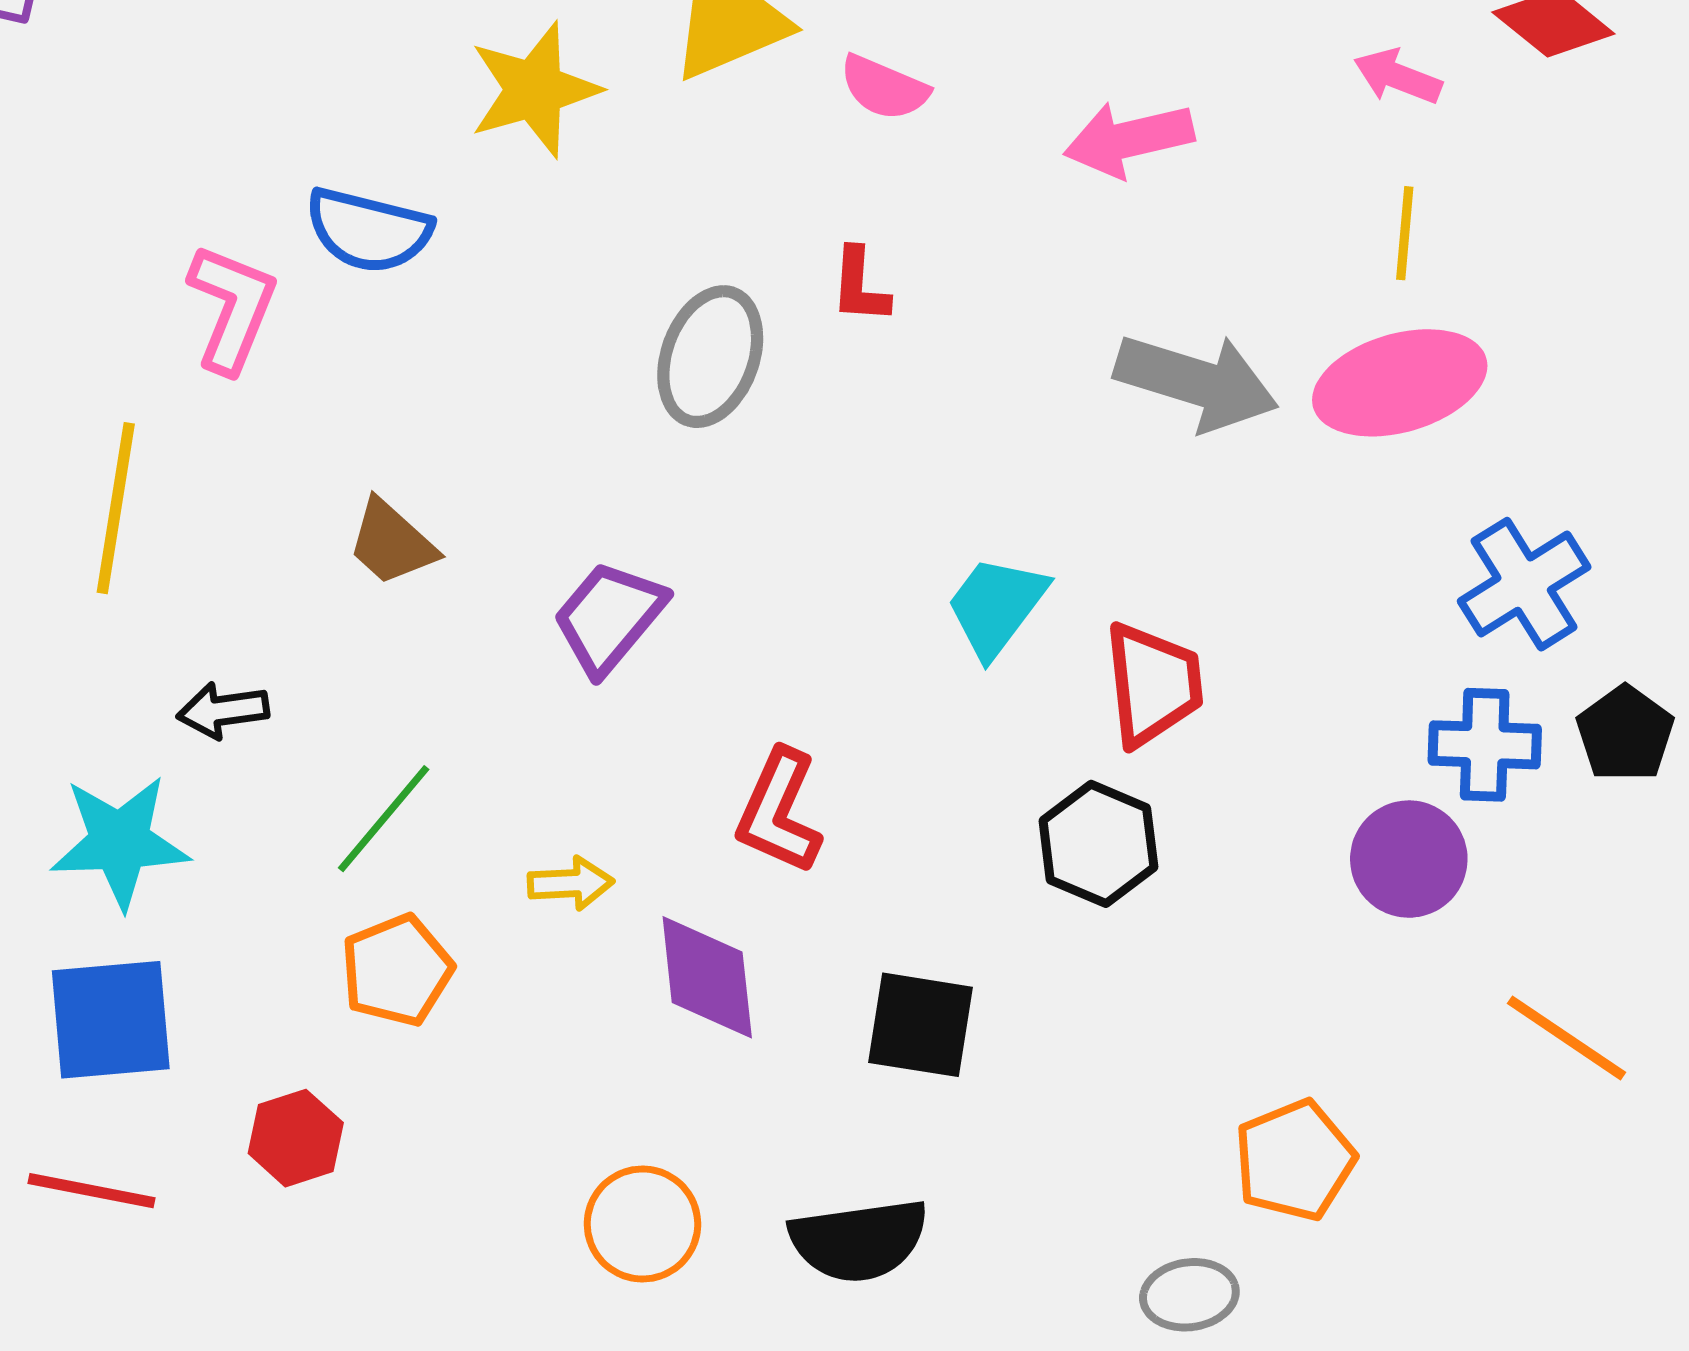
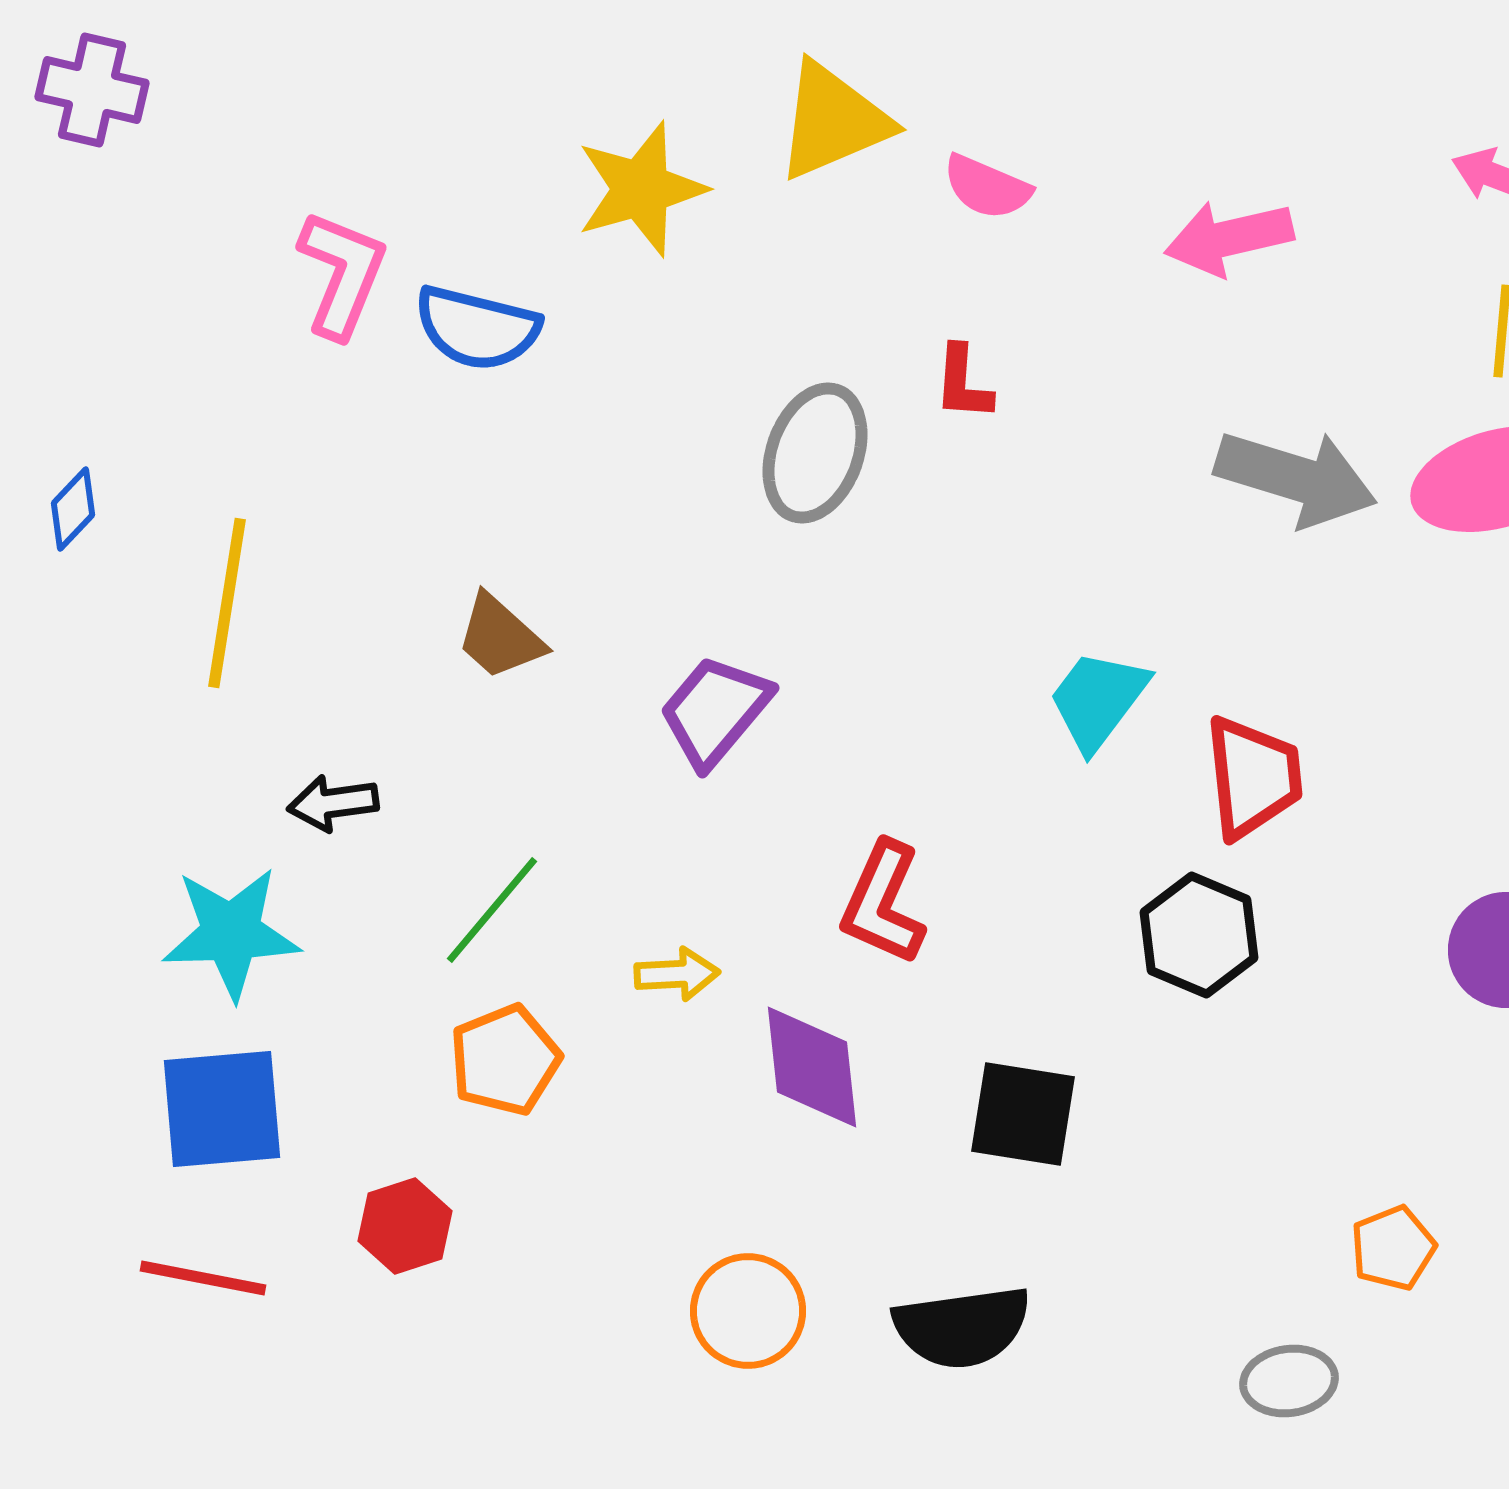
pink L-shape: (232, 308) -> (342, 274), moved
orange pentagon: (1295, 1160) -> (1393, 1248), size x0.7

